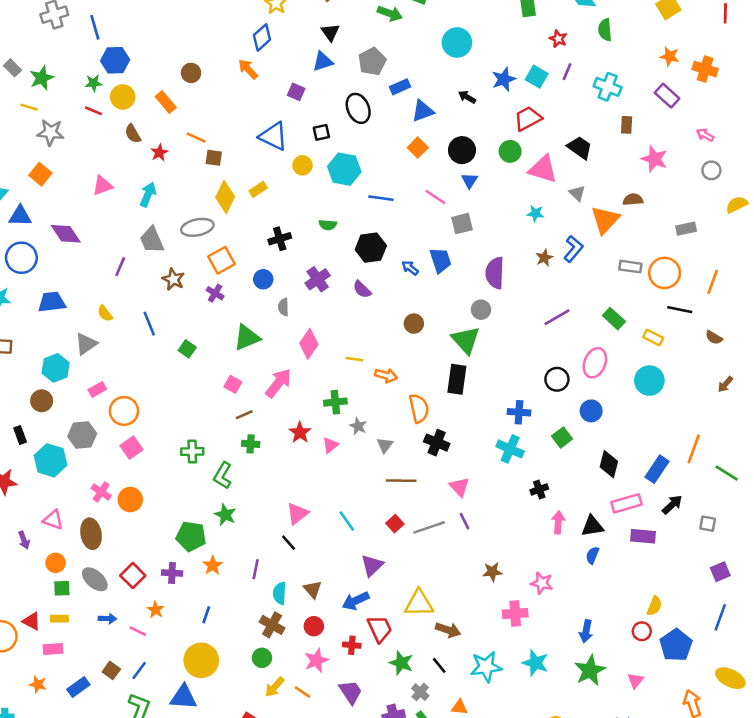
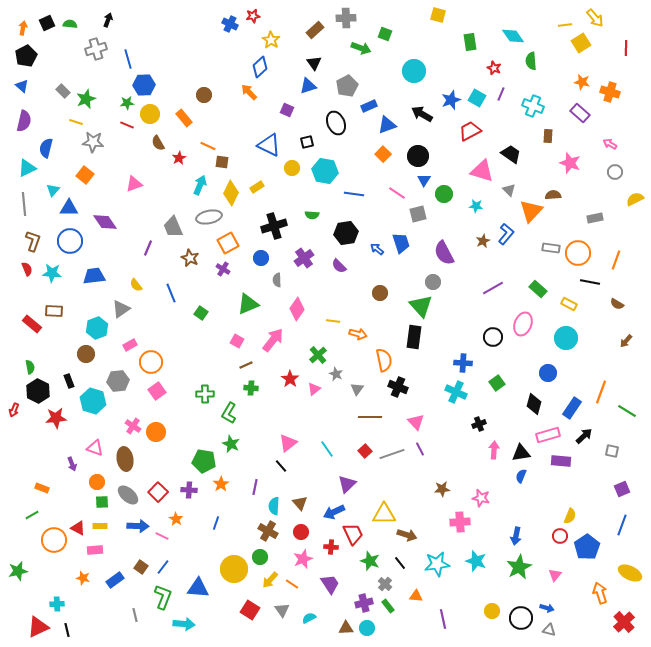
black arrow: (467, 97) -> (422, 114), size x1.5
green circle: (510, 151) -> (444, 194), moved
cyan arrow: (148, 194) -> (200, 185), moved
black cross: (280, 239) -> (274, 226), size x1.4
purple semicircle: (495, 273) -> (444, 253), turned -30
green cross: (335, 402) -> (318, 355), turned -36
blue circle: (591, 411) -> (548, 373), moved
blue arrow: (107, 619) -> (138, 526), size x1.5
yellow circle: (201, 660) -> (234, 569), moved

